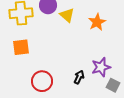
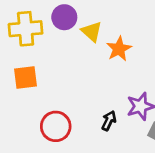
orange star: (97, 22) -> (119, 49), moved

